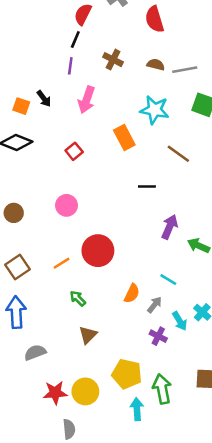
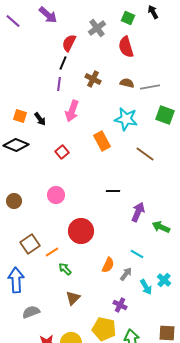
black arrow: (44, 99) -> (40, 119), moved
black line: (147, 187) -> (113, 191), moved
orange line: (61, 263) -> (52, 252), moved
brown square: (17, 267) -> (30, 244), moved
purple cross: (158, 336) -> (120, 305), moved

